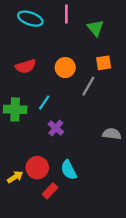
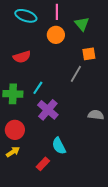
orange circle: (65, 68) -> (56, 35), moved
purple cross: (56, 128) -> (48, 110), size x1.5
red circle: (37, 168) -> (15, 130), moved

